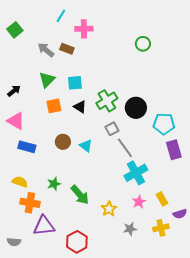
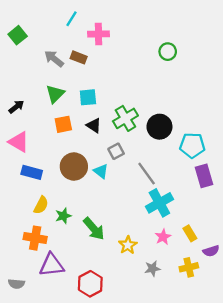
gray square: (112, 129) -> (116, 151), moved
brown circle: (63, 142) -> (74, 167), size x1.5
yellow semicircle: (20, 182) -> (41, 205), moved, turned 98

